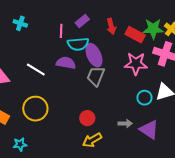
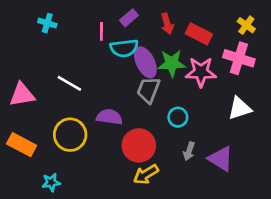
green star: (153, 29) -> (172, 63), moved
purple semicircle: (66, 63) -> (109, 117), moved
cyan circle: (144, 98) -> (178, 117), moved
red circle: (87, 118) -> (139, 145), size x1.6
gray arrow: (125, 123) -> (189, 151), turned 112

